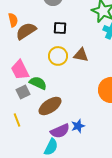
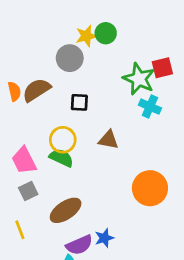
brown semicircle: (26, 31) -> (36, 90), moved
yellow circle: (58, 56) -> (63, 140), moved
green semicircle: (38, 83) -> (61, 158), moved

